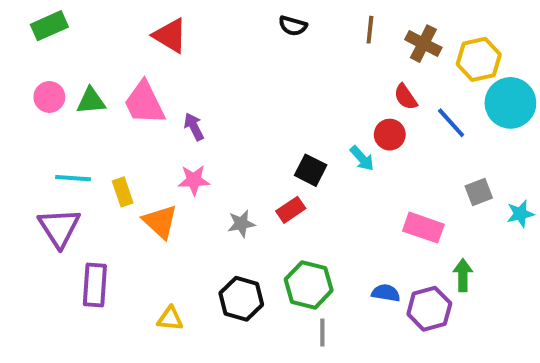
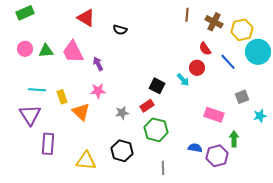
black semicircle: (293, 26) -> (120, 30), moved
cyan star: (520, 214) -> (260, 116), moved
green hexagon: (309, 285) -> (156, 130), moved
yellow triangle: (170, 319) -> (86, 161), size x1.5

